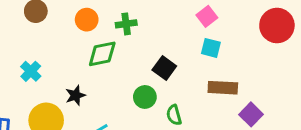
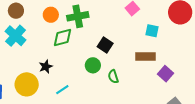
green cross: (126, 24) -> (78, 16), size x1.5
cyan square: (211, 48) -> (152, 31), moved
cyan cross: (31, 71) -> (15, 36), moved, size x1.5

